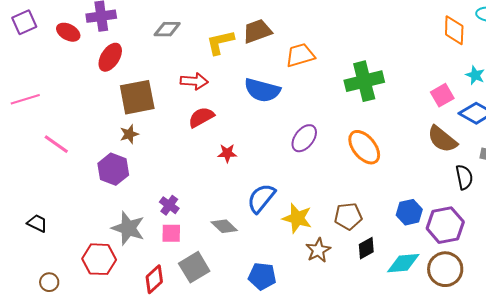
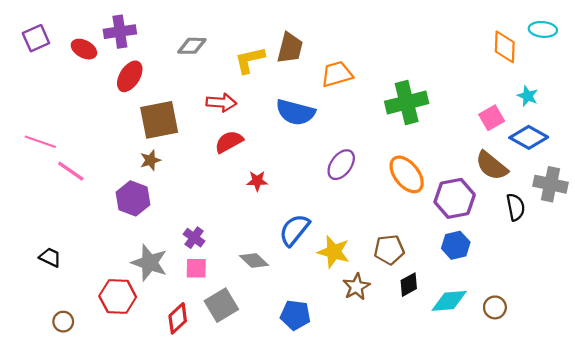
brown trapezoid: (257, 31) -> (290, 48), turned 124
pink line: (25, 99) -> (40, 142), moved, turned 36
purple hexagon: (445, 225) -> (455, 198), moved
brown circle: (445, 269) -> (495, 307), size x0.6

